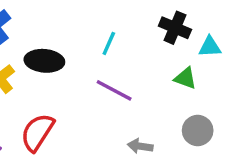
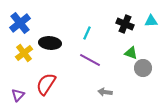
cyan triangle: (210, 47) -> (151, 21), moved
gray circle: (198, 130) -> (143, 68), moved

